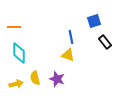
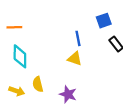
purple star: (57, 79) -> (68, 94), moved
yellow arrow: (16, 84) -> (17, 91), turned 32

